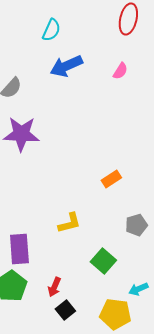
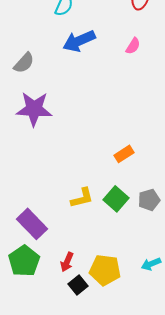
purple rectangle: (19, 249) -> (32, 224), turned -40
green square: (103, 261) -> (116, 199), moved
yellow pentagon: (115, 314) -> (105, 270), moved

